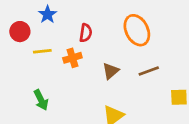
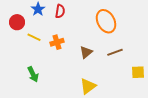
red semicircle: (86, 33) -> (60, 11), moved
yellow line: (42, 51) -> (34, 37), turned 32

